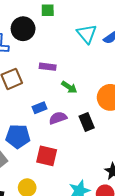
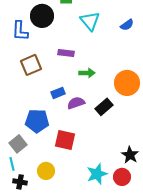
cyan triangle: (87, 34) -> (90, 21), moved
green arrow: (69, 87) -> (87, 73), turned -35
black rectangle: (87, 122) -> (104, 107), turned 72

